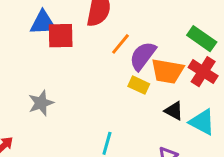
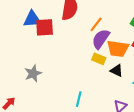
orange line: (121, 44) -> (96, 24), moved
black triangle: (174, 111) -> (117, 71), moved

